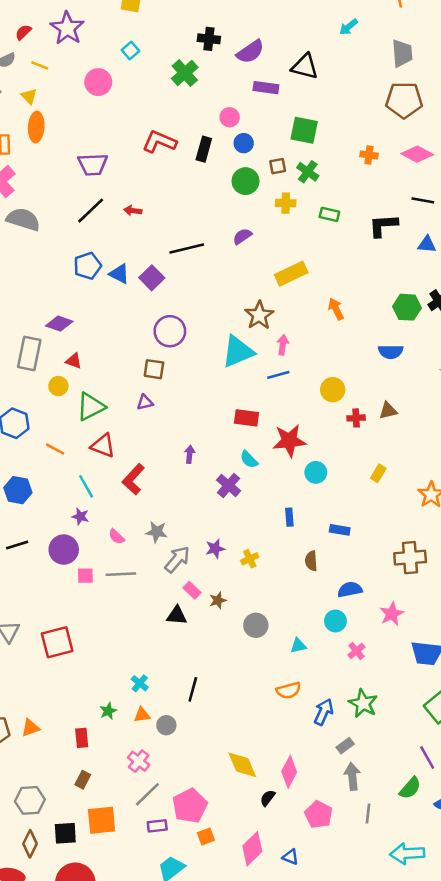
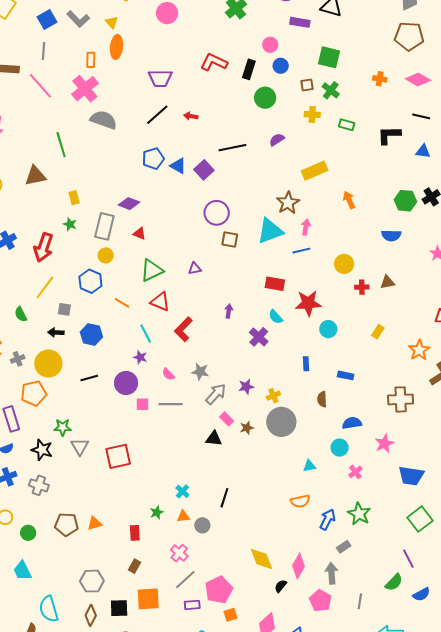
green circle: (245, 181) -> (265, 98), moved
brown square: (154, 369) -> (230, 240), moved
yellow circle: (58, 386) -> (106, 255), moved
gray circle: (256, 625) -> (281, 422), moved, size x1.5
gray arrow: (352, 776) -> (332, 573), moved

